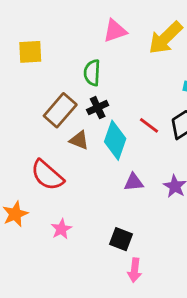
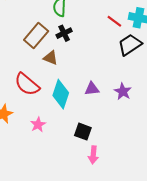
red line: (149, 125) -> (114, 21), moved
cyan diamond: (115, 140) -> (61, 94), moved

